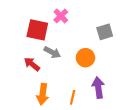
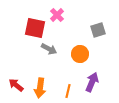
red arrow: (32, 64) -> (16, 85), moved
purple arrow: (98, 88) -> (92, 82), turned 30

